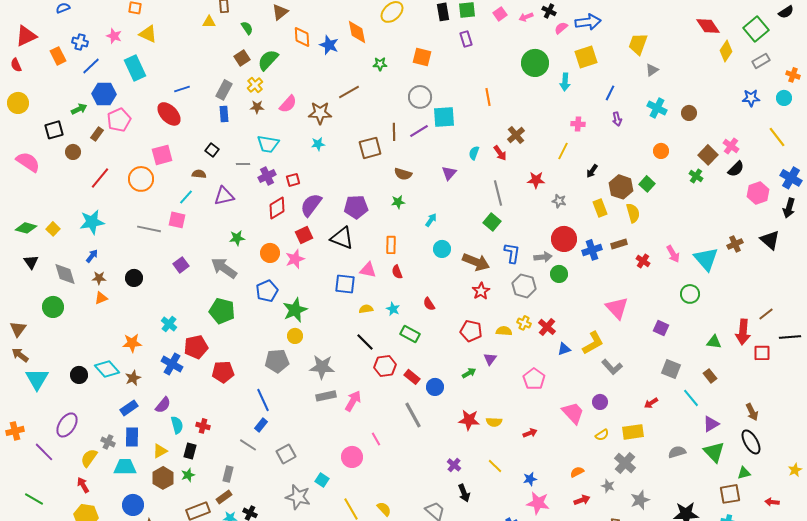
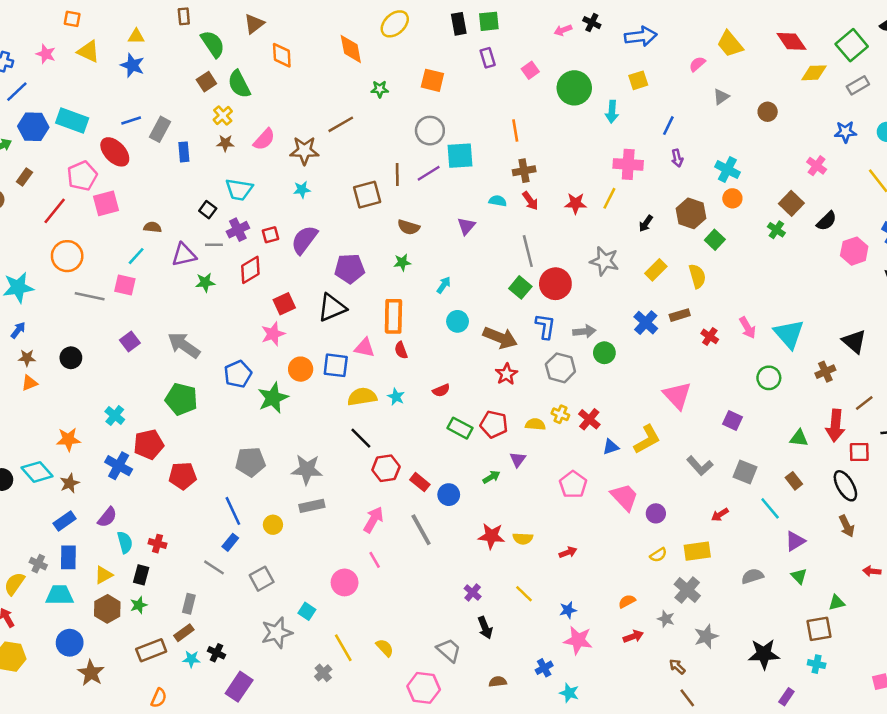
pink square: (500, 14) -> (530, 70), moved
yellow triangle: (209, 22) -> (136, 36), moved
green semicircle: (247, 28) -> (213, 44), size x1.6
pink semicircle: (561, 28) -> (697, 64), moved
yellow trapezoid: (638, 44) -> (730, 44), moved, turned -60
blue star: (329, 45) -> (132, 65), moved
yellow diamond: (726, 51) -> (814, 73), turned 55
yellow square: (586, 57) -> (638, 80), size x0.7
green semicircle: (268, 60) -> (239, 84), turned -70
cyan rectangle: (135, 68) -> (72, 121), moved, turned -45
gray rectangle: (224, 90) -> (160, 129), moved
cyan cross: (657, 108) -> (727, 169), moved
brown circle: (689, 113) -> (768, 112), moved
pink pentagon: (119, 120) -> (82, 176), moved
pink cross: (578, 124) -> (628, 164), size x1.6
brown cross: (516, 135) -> (524, 171), moved, turned 30
pink cross: (731, 146) -> (817, 166), moved
black square: (212, 150) -> (208, 210), moved
cyan semicircle: (474, 153) -> (498, 201), turned 80
gray line: (243, 164) -> (214, 245), moved
red line: (100, 178) -> (55, 211), moved
orange circle: (141, 179) -> (67, 256), moved
red star: (536, 180) -> (576, 203), moved
brown hexagon: (621, 187) -> (691, 213), moved
gray star: (559, 201) -> (604, 261), size x1.6
purple semicircle: (311, 205) -> (304, 240), moved
yellow rectangle: (600, 208) -> (656, 270), turned 66
green star: (237, 238) -> (205, 282), moved
black triangle: (342, 238) -> (332, 308), turned -45
red circle: (564, 239) -> (555, 284), moved
black triangle: (770, 240) -> (854, 341), moved
brown cross: (735, 244) -> (825, 372), moved
orange rectangle: (391, 245) -> (393, 316), size x1.5
blue cross: (592, 250) -> (646, 323), turned -30
orange circle: (270, 253) -> (301, 369), moved
red semicircle: (429, 304) -> (441, 390), turned -80
yellow semicircle: (366, 309) -> (362, 397), size x1.6
green rectangle: (410, 334) -> (460, 428), moved
yellow circle: (295, 336) -> (273, 525), moved
gray L-shape: (612, 367) -> (700, 466), moved
pink arrow: (353, 401) -> (373, 520), moved
pink trapezoid: (573, 413) -> (624, 497), moved
black ellipse: (751, 442) -> (845, 486), moved
green triangle: (714, 452) -> (799, 576), size x0.6
gray star: (298, 497) -> (277, 633), turned -30
red arrow: (772, 502) -> (872, 571), moved

